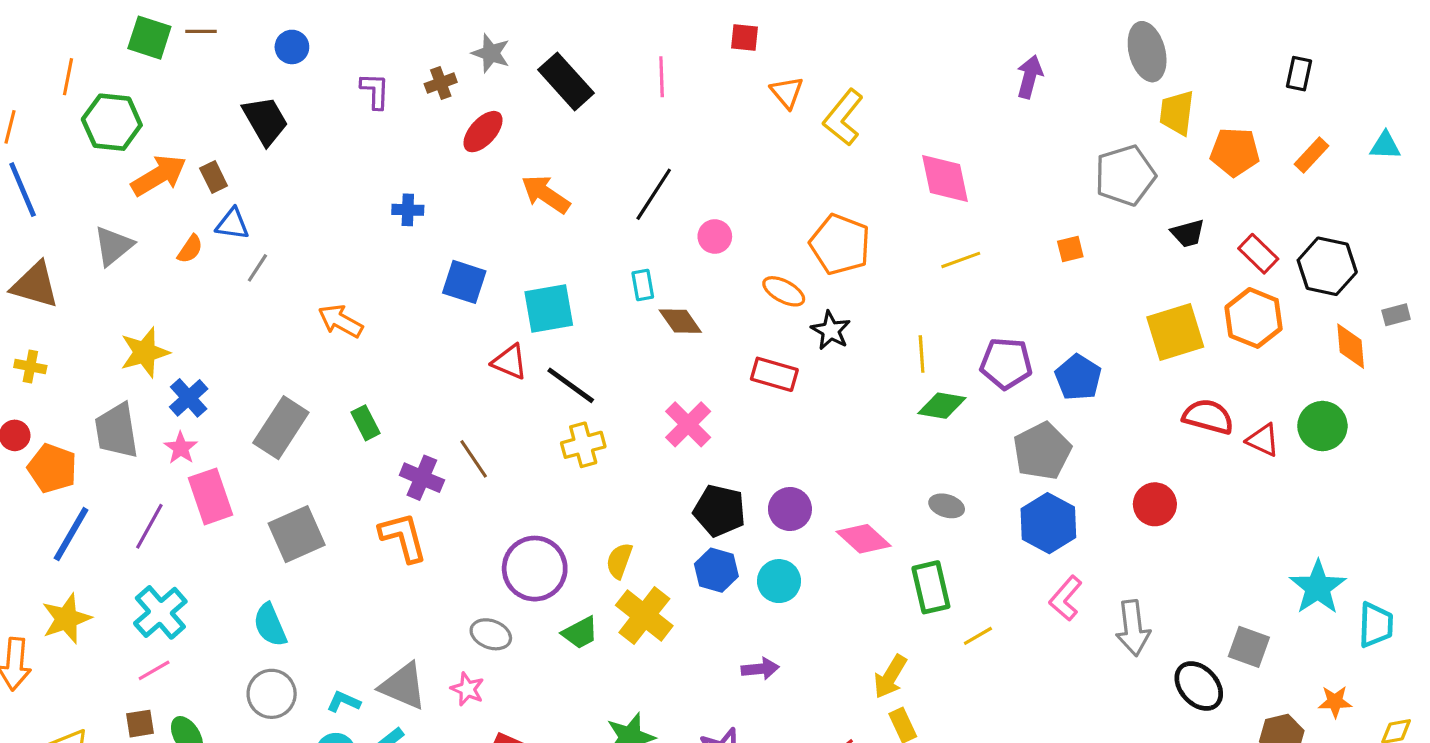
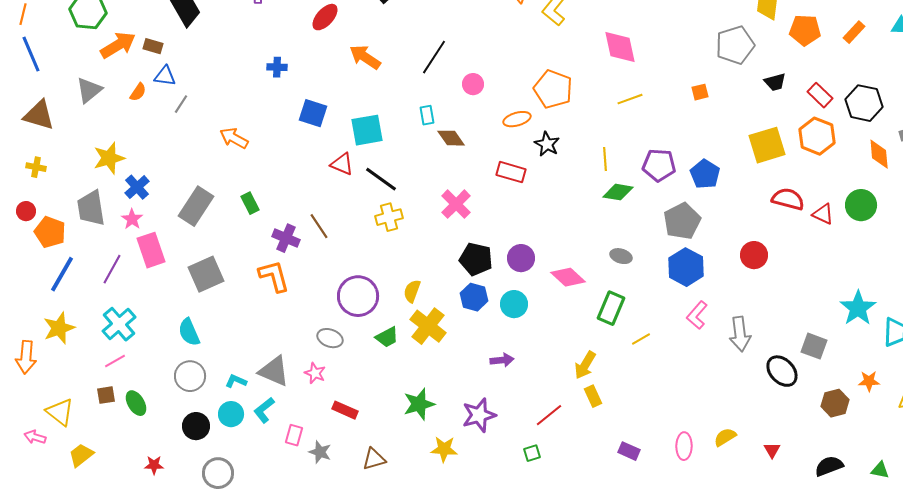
brown rectangle: (214, 177) -> (153, 46), turned -48
orange ellipse: (784, 291) -> (517, 119), turned -44
green rectangle: (931, 587) -> (611, 308), turned 36

